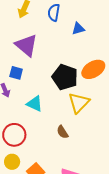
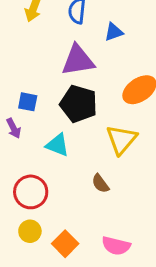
purple triangle: (26, 45) -> (78, 60), moved, turned -45
black pentagon: (65, 77) -> (79, 104), moved

